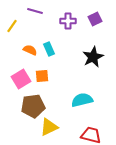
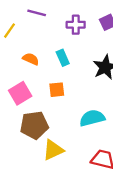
cyan rectangle: (49, 49) -> (63, 58), moved
orange square: (42, 76) -> (57, 90), moved

